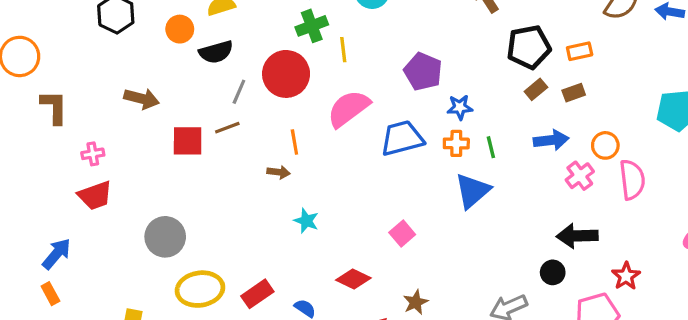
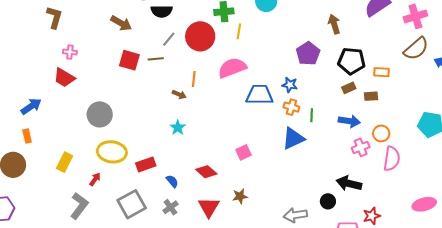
purple pentagon: (423, 72) -> (308, 54), moved
brown arrow: (142, 99) -> (121, 23), moved
blue star: (460, 107) -> (290, 85), moved
red trapezoid: (95, 195) -> (64, 78), turned 35
cyan star: (306, 221) -> (178, 128), moved
orange rectangle: (50, 294) -> (27, 136), moved

